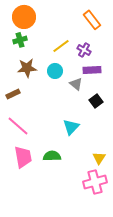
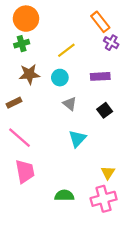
purple cross: (84, 50) -> (111, 43), moved
gray triangle: (76, 84) -> (70, 104), moved
green semicircle: (52, 156) -> (64, 195), moved

